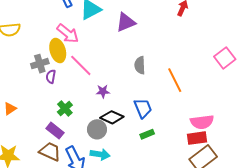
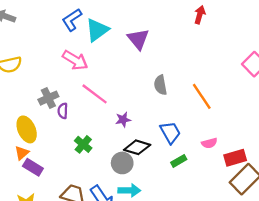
purple triangle: (126, 22) -> (138, 39), turned -40
yellow ellipse: (58, 51) -> (27, 129), moved
pink semicircle: (202, 122) -> (209, 143), moved, size x0.6
purple rectangle: (55, 131) -> (33, 167), moved

